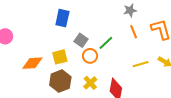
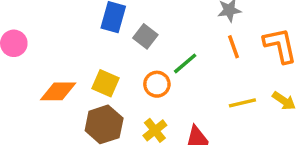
gray square: (81, 40) -> (145, 36), moved
yellow square: (60, 57) -> (105, 83), turned 35

